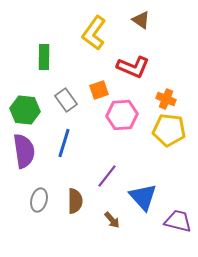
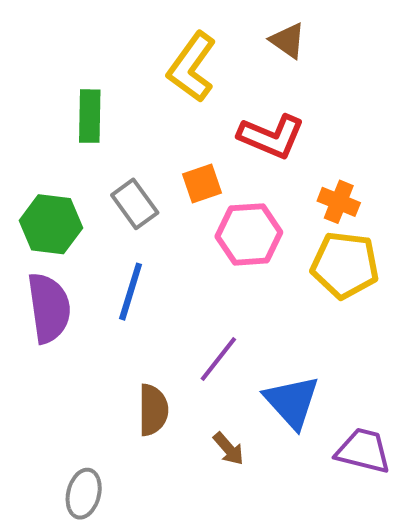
gray ellipse: (39, 200) -> (84, 494), moved

